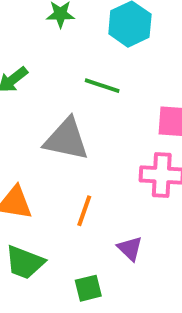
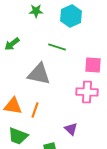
orange line: (84, 211) -> (35, 110), moved

